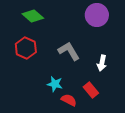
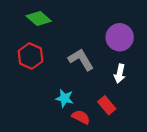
purple circle: (97, 15) -> (120, 37), moved

